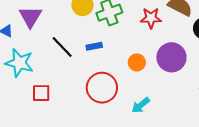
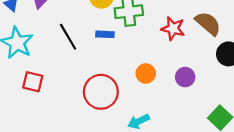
blue rectangle: (94, 46) -> (105, 34), moved
purple circle: (171, 57) -> (185, 77), size x0.6

